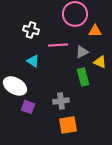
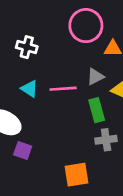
pink line: (58, 45) -> (63, 89), moved
gray cross: (61, 101) -> (106, 140), moved

